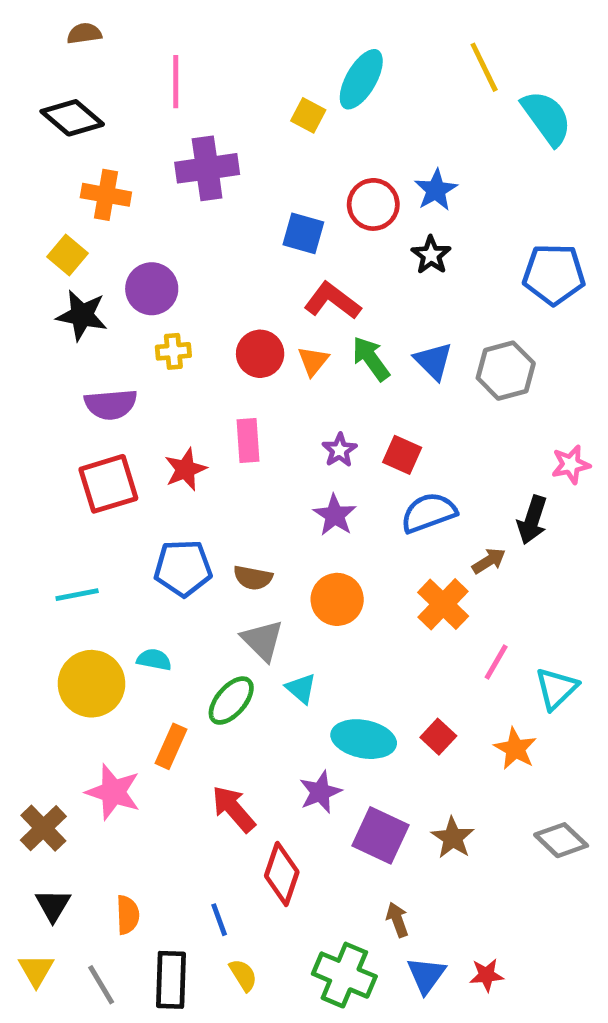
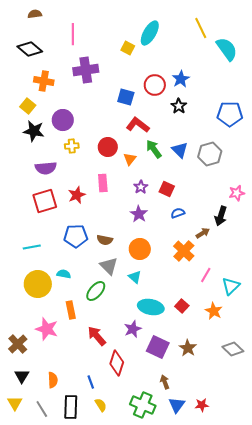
orange triangle: (313, 361) -> (130, 159), moved
blue semicircle: (429, 513) -> (178, 213), size x0.6
cyan triangle: (301, 688) -> (135, 277), moved
orange rectangle: (171, 746) -> (71, 310), turned -36

